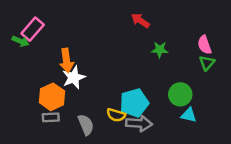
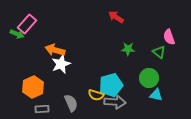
green star: (160, 50) -> (128, 49), moved
orange arrow: (66, 61) -> (55, 50), turned 114
green triangle: (207, 63) -> (159, 52), moved, turned -32
orange hexagon: (52, 97) -> (33, 87), moved
gray rectangle: (51, 117) -> (42, 109), moved

